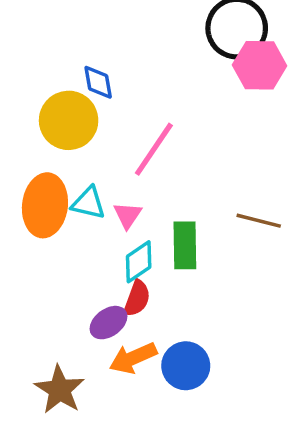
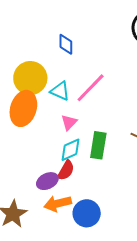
yellow circle: (69, 120) -> (30, 78), moved
cyan triangle: (88, 203) -> (60, 91), moved

